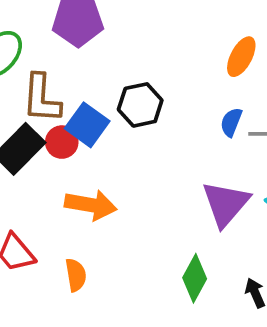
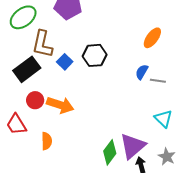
blue square: (87, 125) -> (65, 62), size x0.7
red circle: (62, 142) -> (35, 100), moved
purple triangle: (226, 204) -> (133, 146), moved

